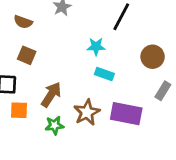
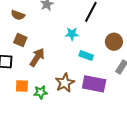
cyan rectangle: (104, 74) -> (86, 56), moved
brown arrow: (51, 95) -> (37, 57), moved
orange square: (19, 110) -> (22, 86), moved

